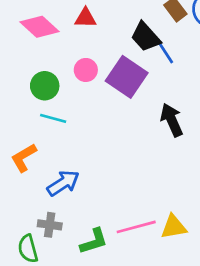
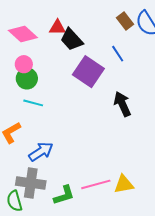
black trapezoid: (145, 37) -> (72, 39), moved
pink circle: (86, 70) -> (24, 64), moved
gray cross: (50, 225) -> (31, 183), size x1.6

